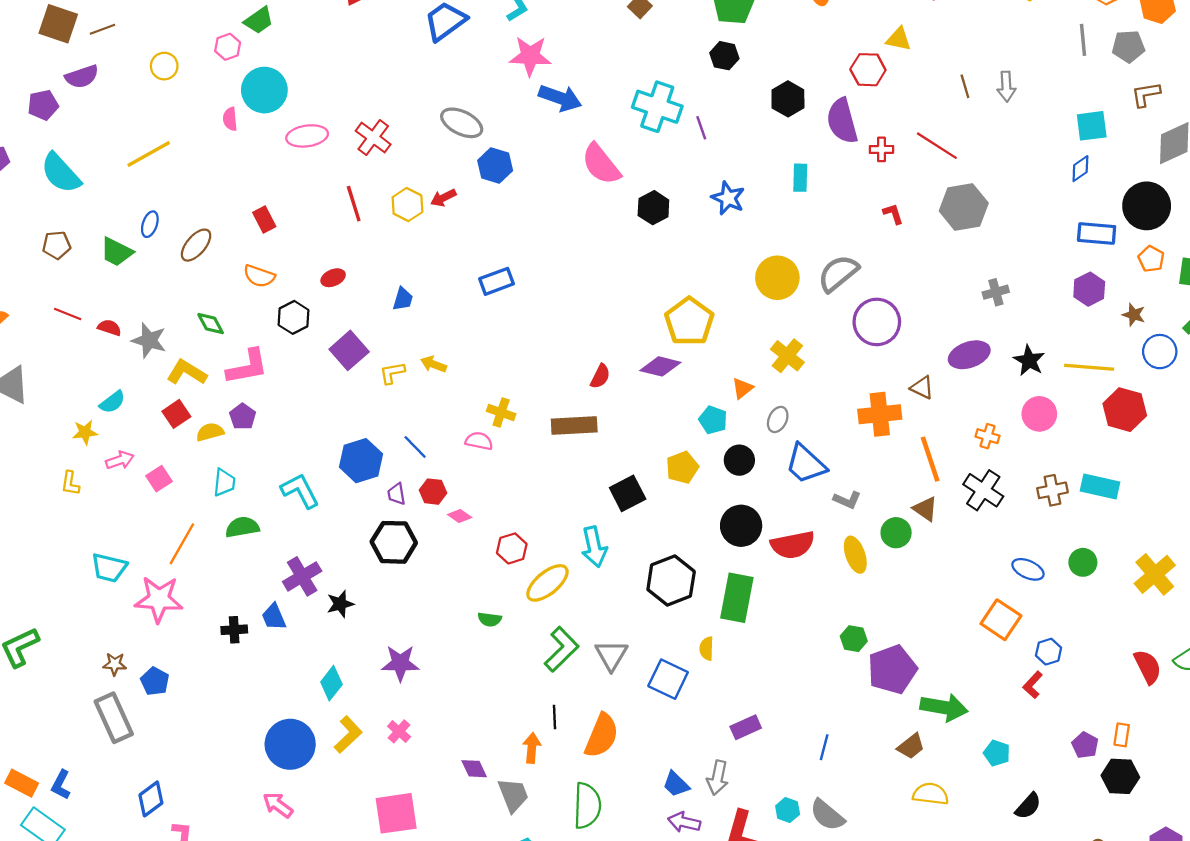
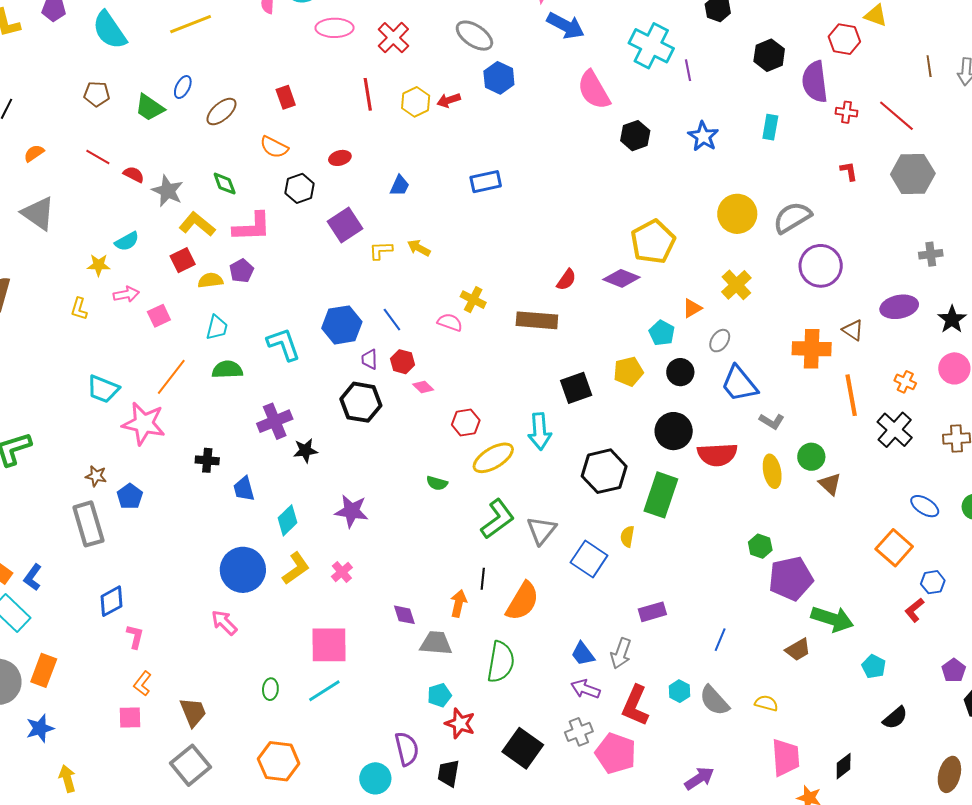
brown triangle: (925, 509) -> (830, 484), moved
blue trapezoid: (274, 617) -> (244, 489), moved
yellow semicircle: (931, 794) -> (766, 703), moved, size x0.7
gray trapezoid: (513, 795) -> (436, 643), turned -72

